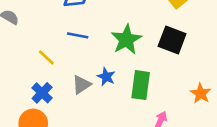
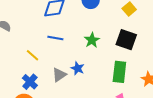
green star: (126, 40) -> (92, 40), size x0.7
green rectangle: (141, 85) -> (119, 72), moved

